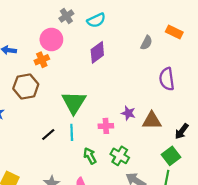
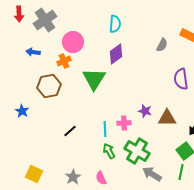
gray cross: (66, 16) -> (45, 20), moved, size x1.6
cyan semicircle: (96, 20) -> (115, 24), turned -60
green triangle: (74, 102) -> (94, 79), moved
cyan line: (72, 132) -> (105, 129), moved
green cross: (120, 156) -> (137, 151), size x1.4

